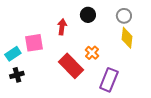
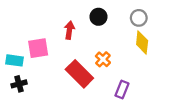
cyan rectangle: (13, 54) -> (15, 60), turned 42
purple rectangle: (109, 80) -> (122, 90), size x0.7

